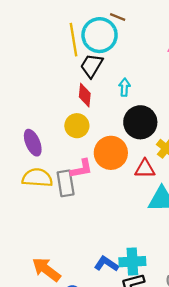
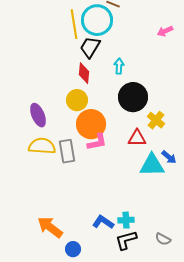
orange circle: (111, 153) -> (91, 124), moved
pink L-shape: (81, 169) -> (97, 142), moved
cyan cross: (132, 262) -> (126, 220), size x0.7

